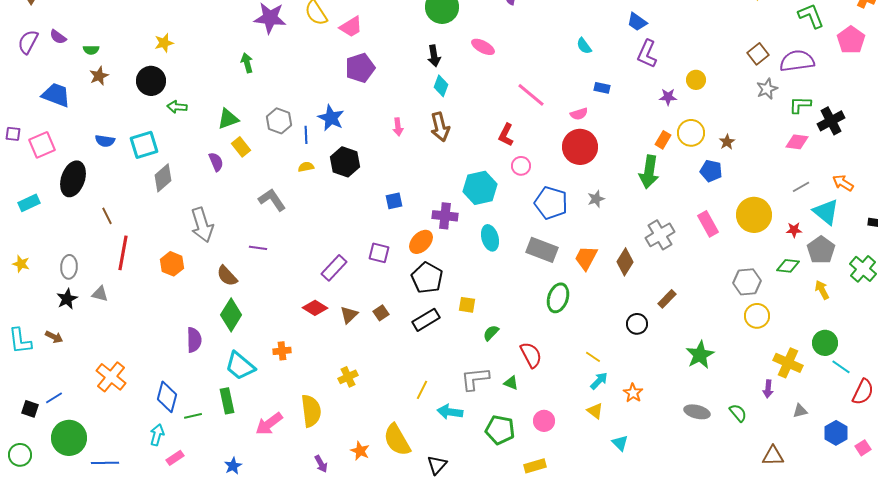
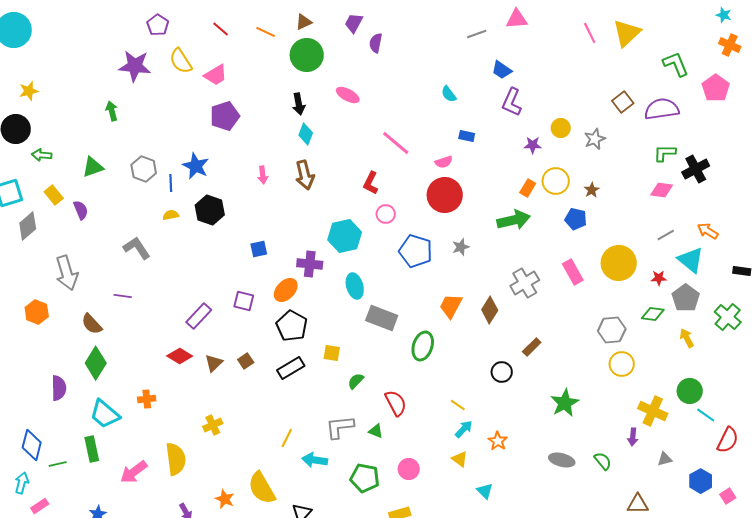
gray star: (767, 89) -> (595, 139), moved
yellow rectangle: (241, 147) -> (54, 195), moved
green arrow: (649, 172) -> (514, 220), turned -112
gray rectangle: (542, 250) -> (382, 318), moved

